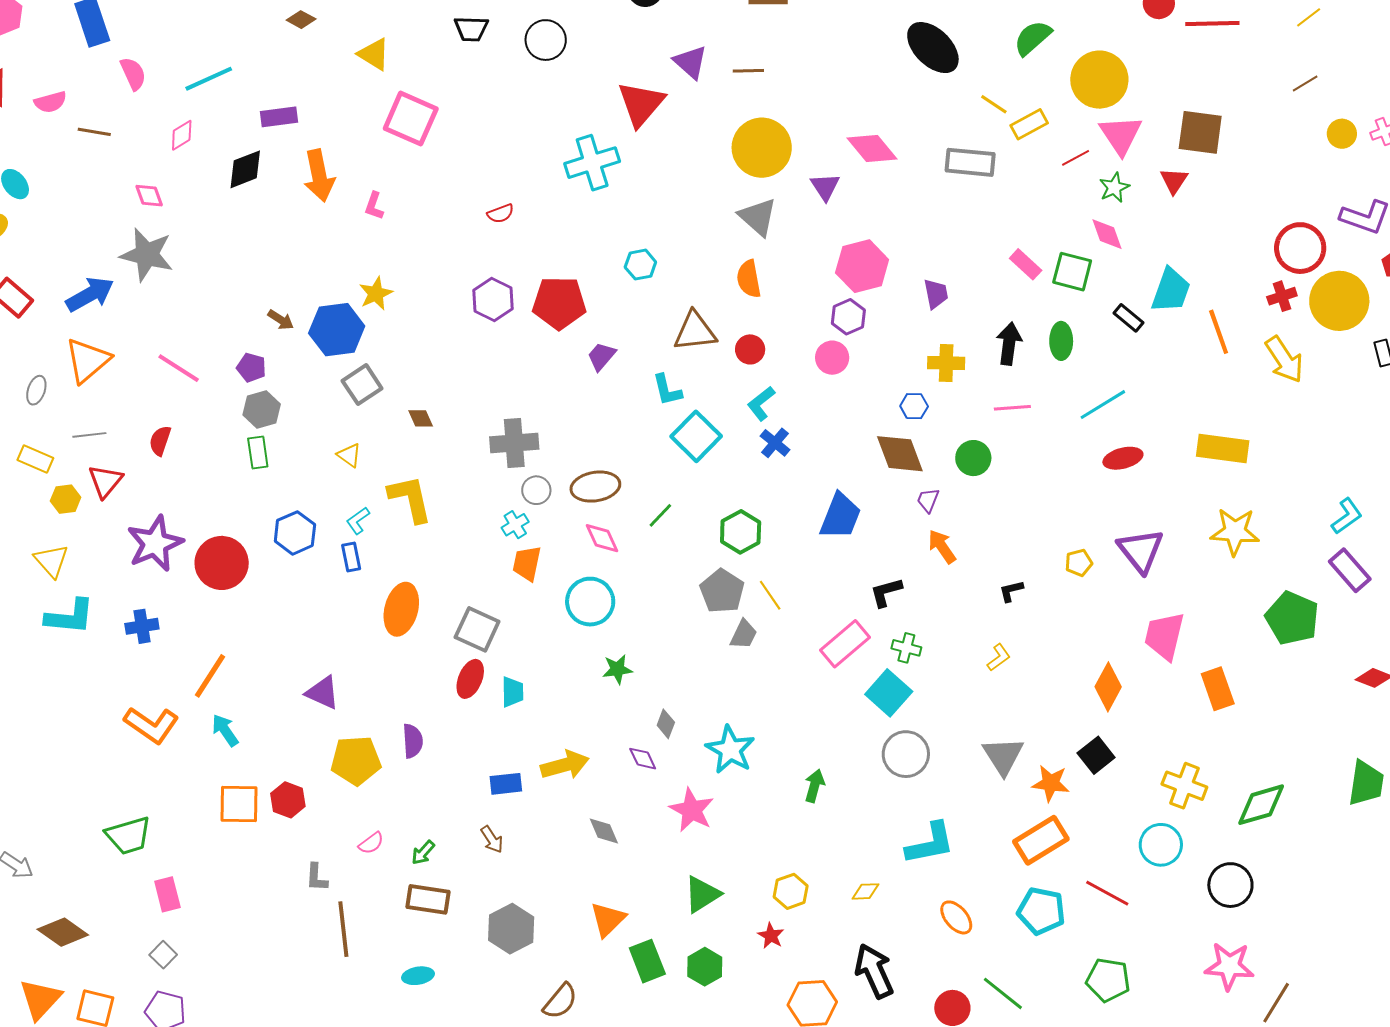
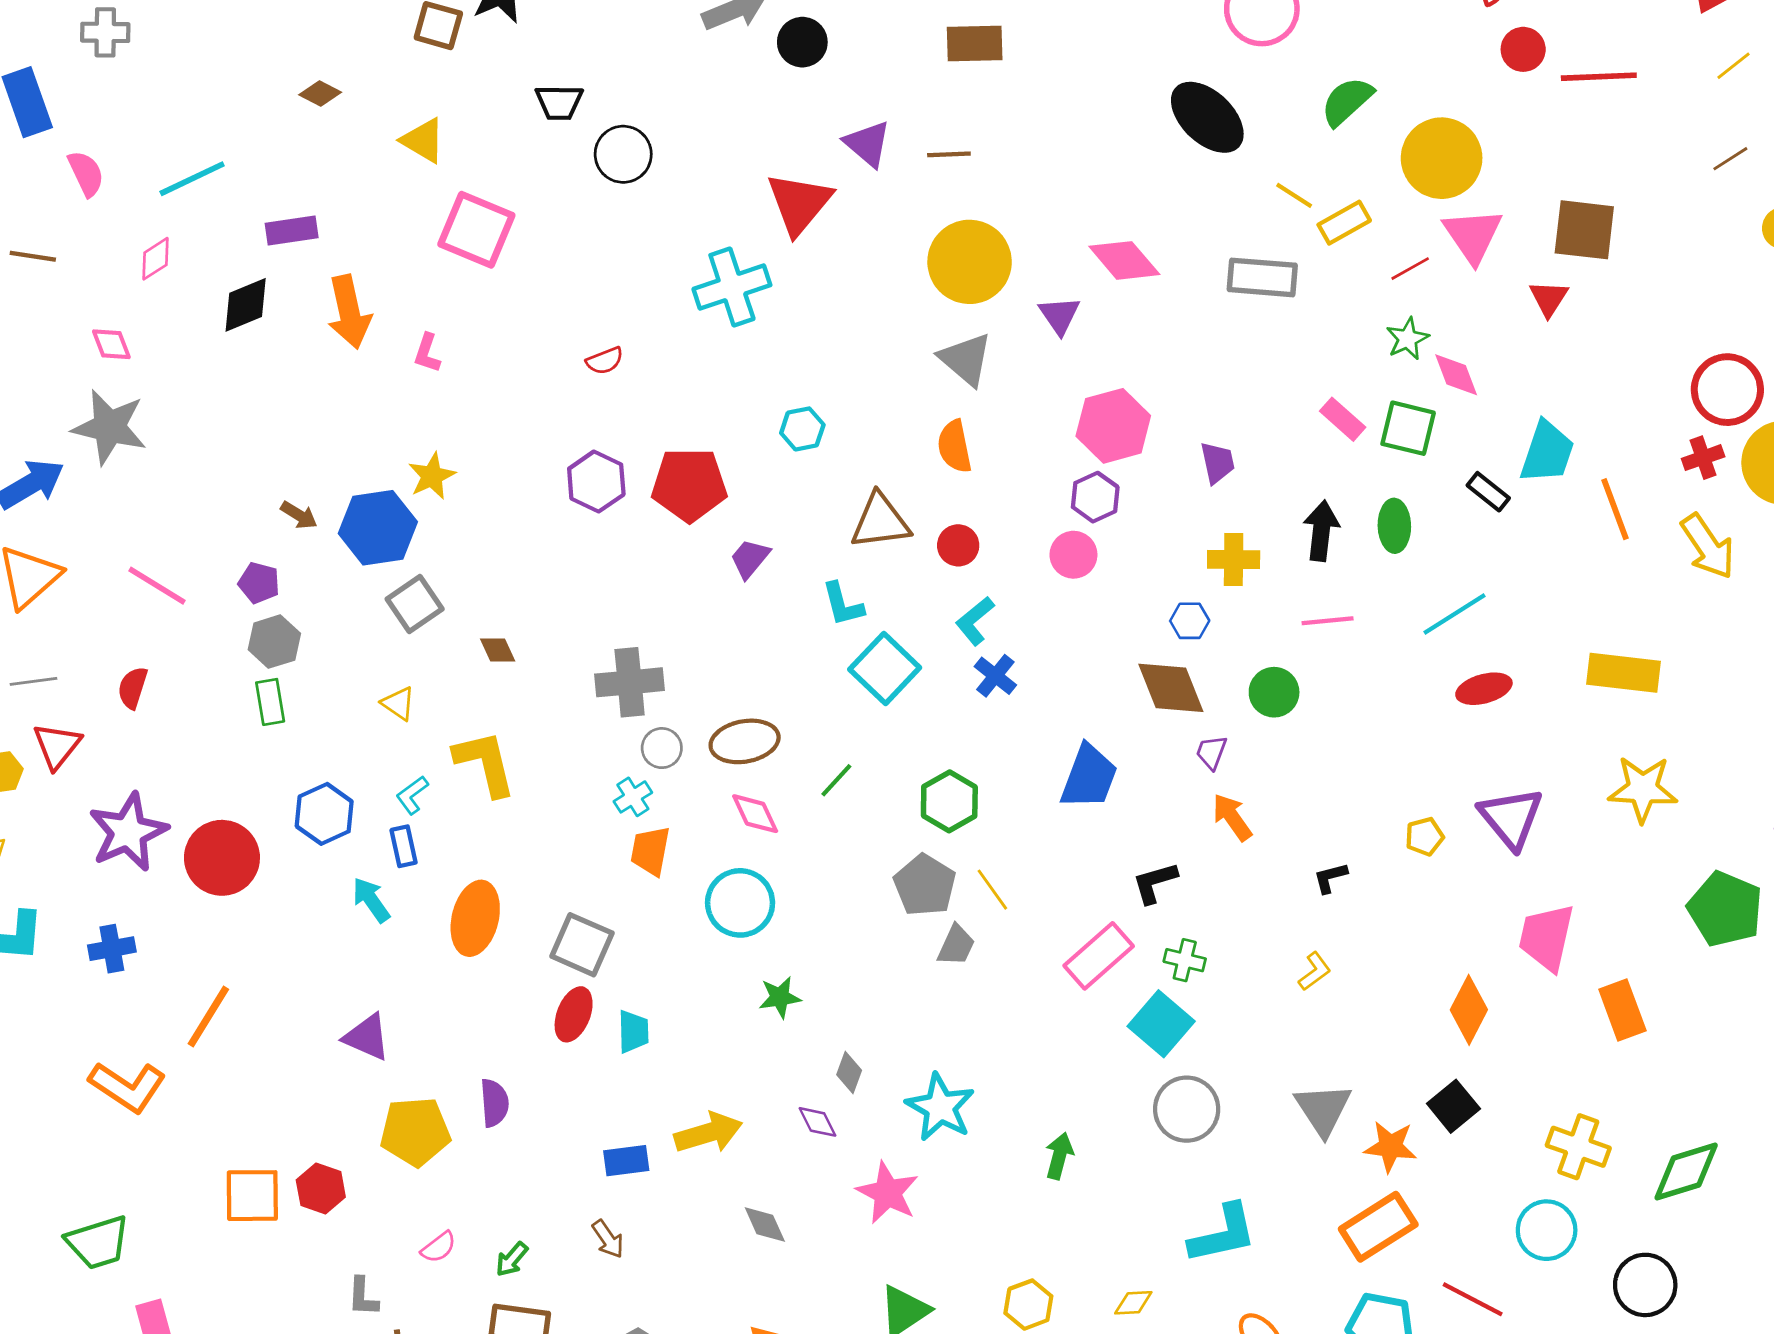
black circle: (546, 40) -> (623, 154), moved
green star: (1114, 188) -> (1407, 339), moved
cyan arrow: (225, 730) -> (371, 900), moved

